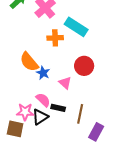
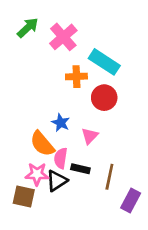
orange semicircle: (29, 62) -> (42, 144), moved
red circle: (84, 66) -> (104, 98), moved
pink triangle: (65, 83) -> (90, 136), turned 32
pink semicircle: (43, 100) -> (61, 158), turned -126

